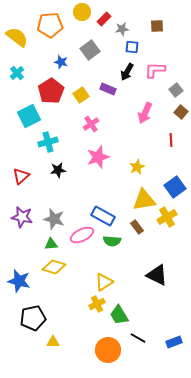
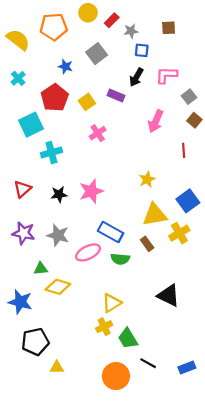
pink star: (98, 157) -> (91, 191), moved
black star: (58, 170) -> (59, 194), moved
green triangle: (51, 244) -> (41, 269), moved

